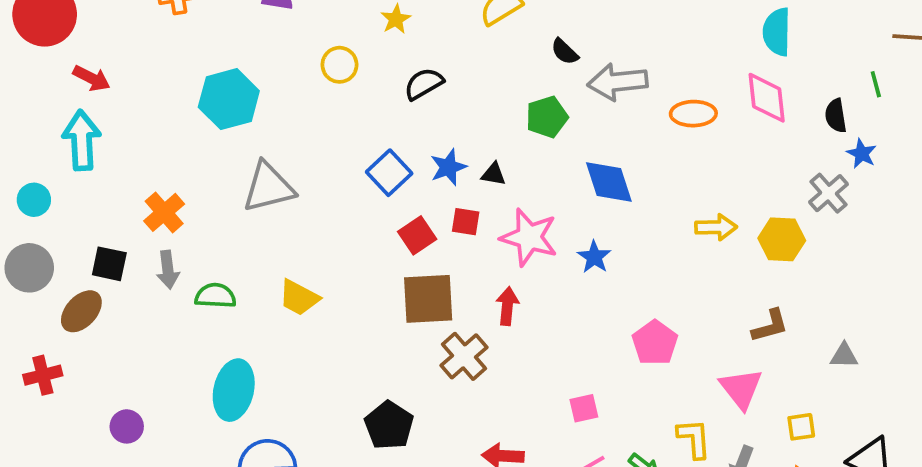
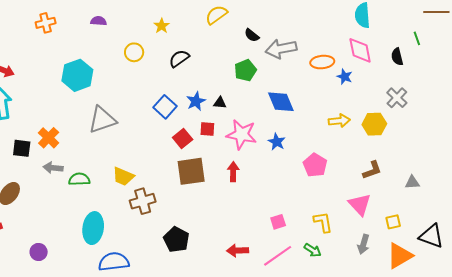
blue star: (862, 154) -> (345, 77), moved
black square: (109, 264) -> (22, 148), moved
gray arrow: (168, 270) -> (53, 168), turned 108
pink pentagon: (655, 343) -> (315, 165), moved
brown cross: (464, 356) -> (143, 201), moved, turned 30
yellow L-shape: (694, 439) -> (323, 222), moved

